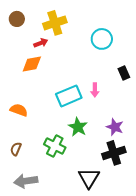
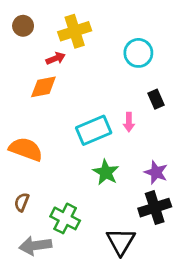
black rectangle: (124, 73) -> (156, 99), moved
orange semicircle: (19, 110) -> (26, 149), size x1.4
green cross: (55, 146) -> (65, 218), moved

